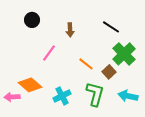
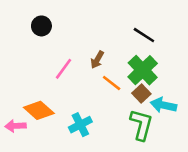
brown arrow: (70, 30) -> (97, 60), moved, turned 32
green cross: (124, 54) -> (143, 70), moved
green L-shape: (95, 94) -> (141, 125), moved
cyan arrow: (128, 96) -> (163, 105), moved

